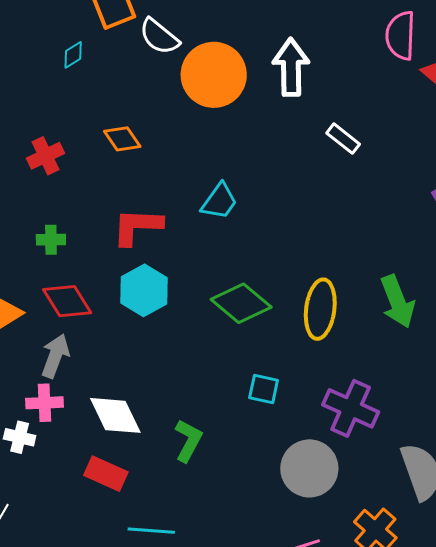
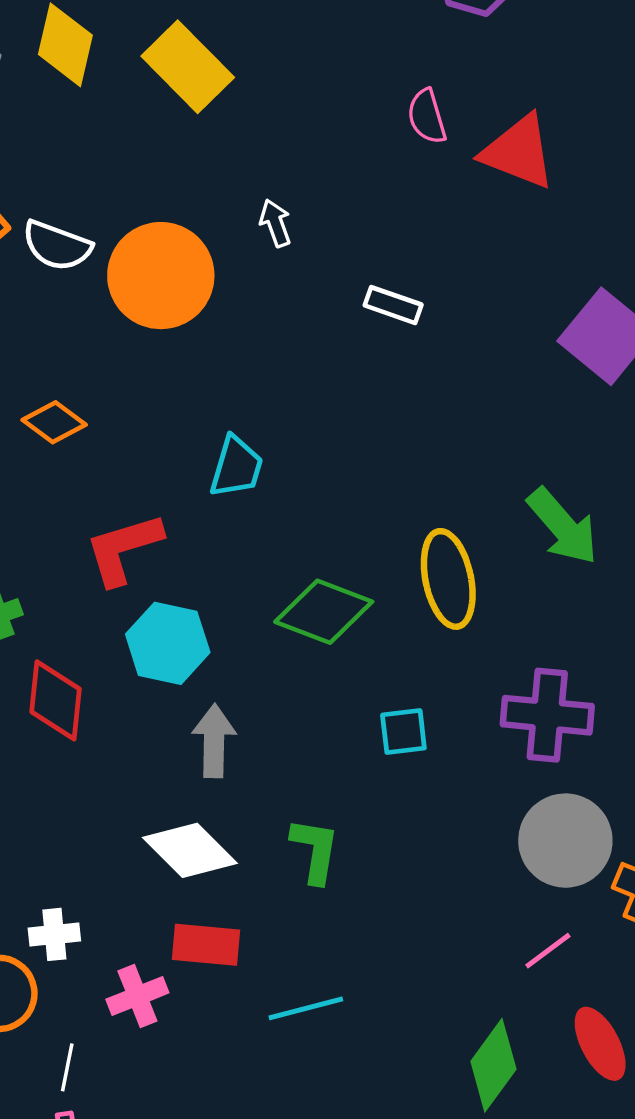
pink semicircle: (401, 35) -> (427, 116), size x0.7
white arrow: (291, 67) -> (275, 223), size x0.5
red diamond: (67, 301) -> (56, 700), turned 57
gray arrow: (55, 356) -> (214, 741), moved
pink cross: (44, 403) -> (137, 996), moved
gray circle: (309, 468) -> (565, 841), moved

